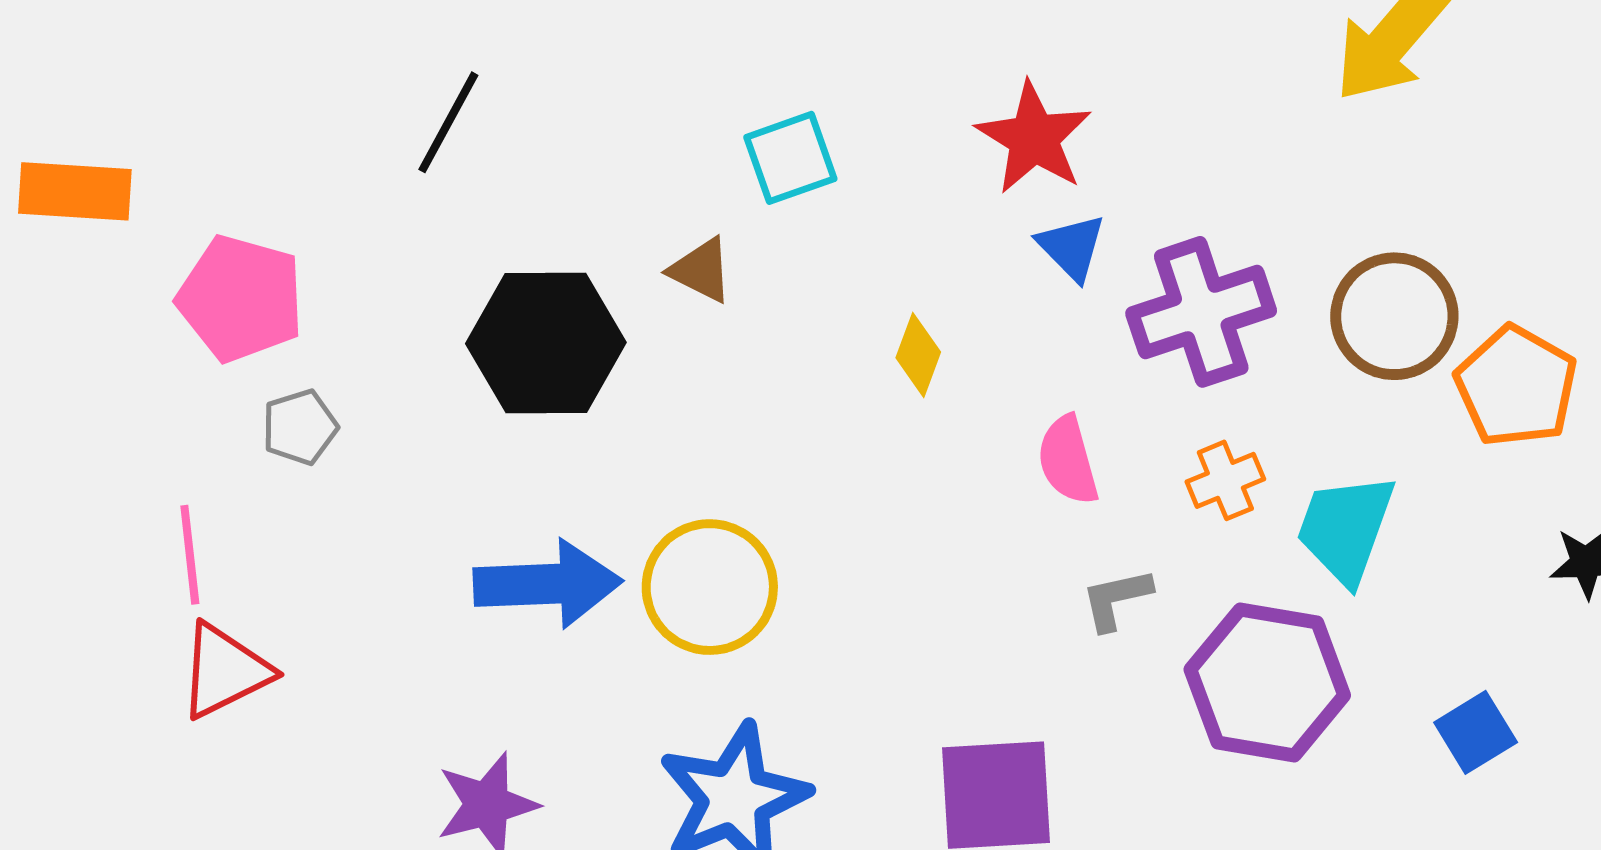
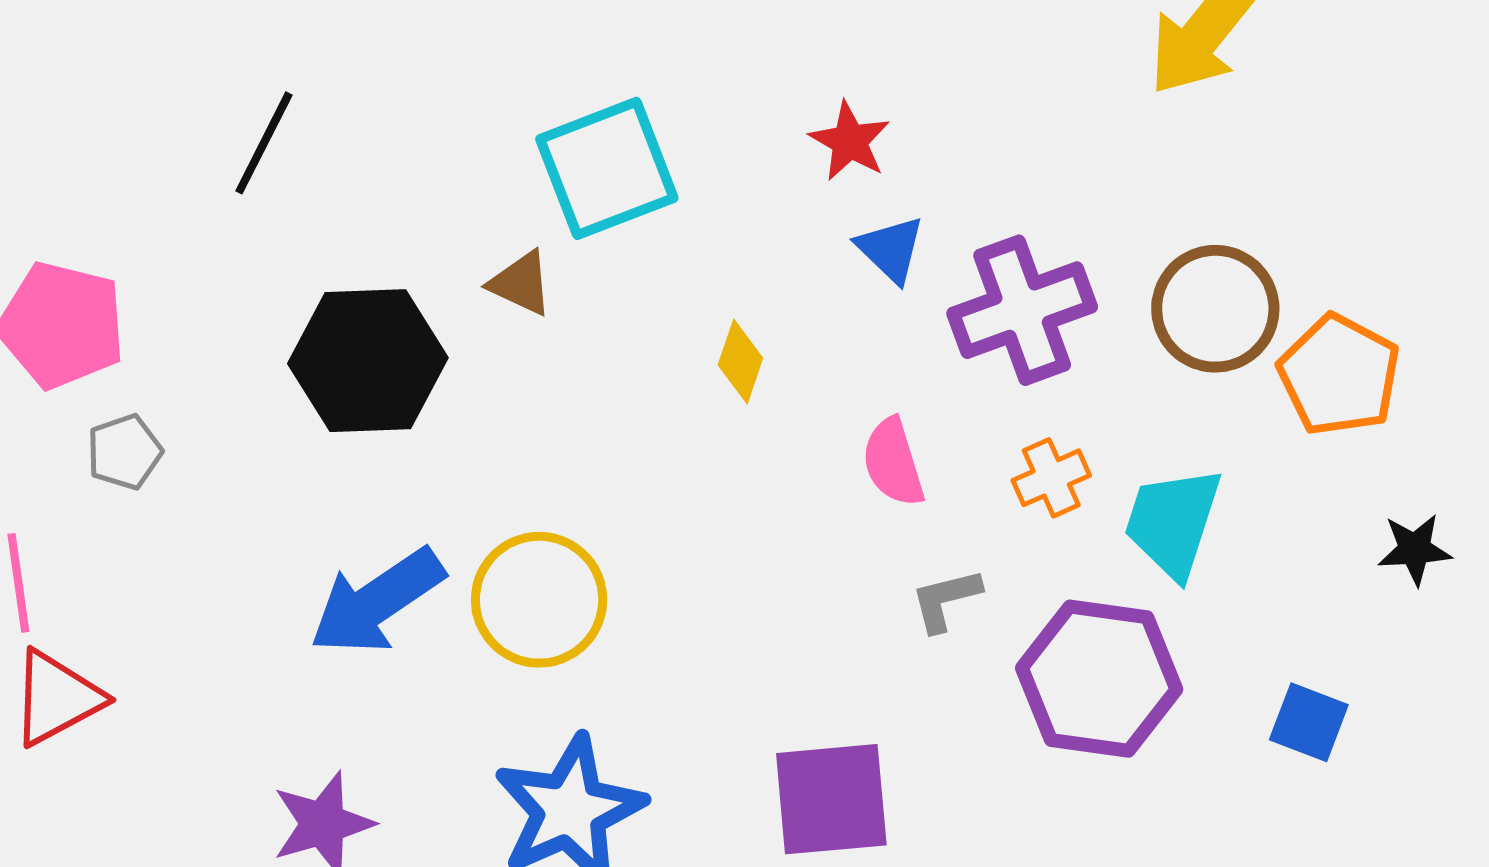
red star: (1034, 138) -> (850, 141), size x0.7
cyan square: (790, 158) -> (607, 168), size x1.5
blue arrow: (548, 584) -> (377, 601), turned 150
blue square: (1476, 732) -> (1309, 722), turned -36

